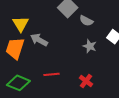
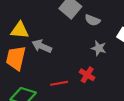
yellow triangle: (21, 24) -> (20, 30), turned -48
red cross: (86, 81) -> (87, 75), moved

